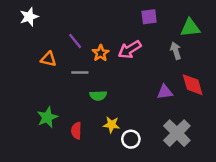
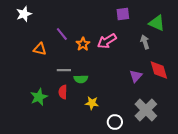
green triangle: (190, 28) -> (157, 23), turned 30
gray line: (80, 73) -> (64, 70), moved
purple triangle: (165, 92) -> (136, 76), turned -40
red semicircle: (76, 131) -> (63, 92), moved
white circle: (131, 139) -> (115, 122), moved

